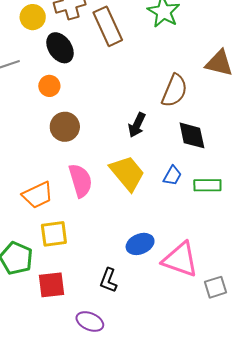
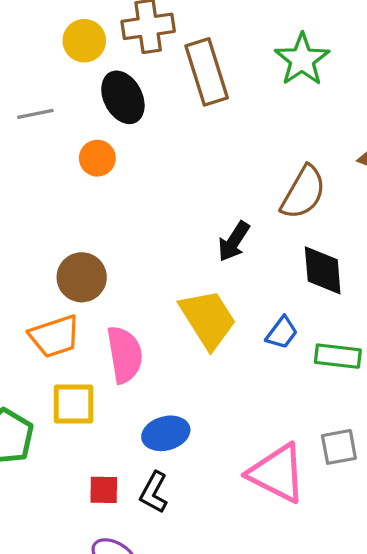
brown circle: (65, 127) -> (82, 277), moved
pink semicircle: (80, 181) -> (125, 355), moved
blue ellipse: (140, 244) -> (166, 433), moved
red square: (51, 285) -> (104, 490), moved, size x0.7
gray square: (216, 287) -> (339, 447), moved

